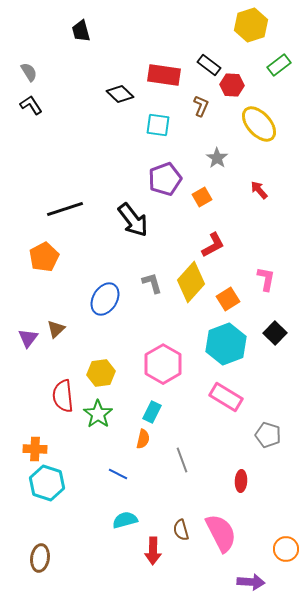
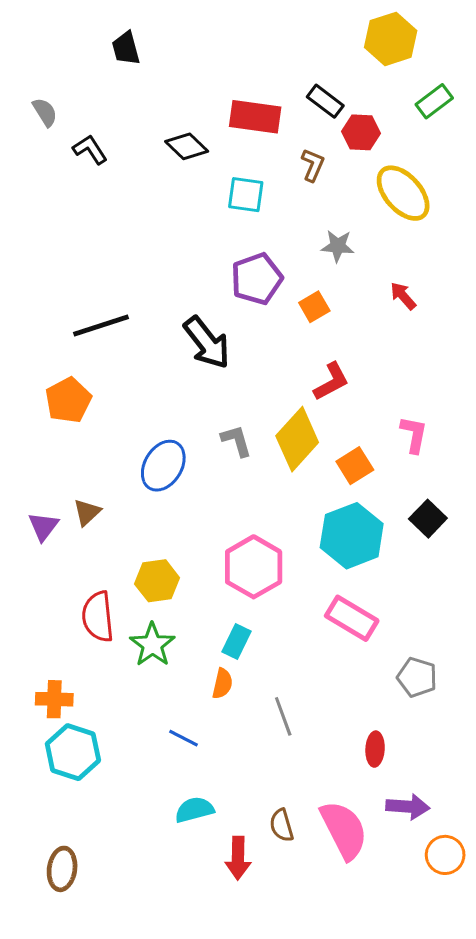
black L-shape: (31, 105) -> (90, 149), moved
gray star: (217, 158) -> (338, 246), turned -30
purple arrow: (251, 582) -> (408, 807), moved

